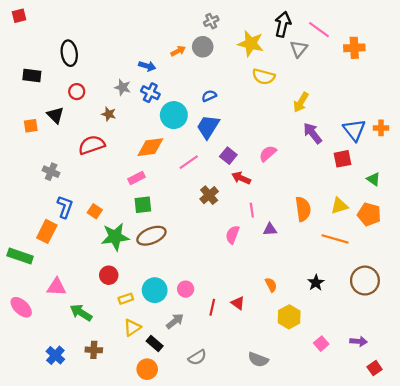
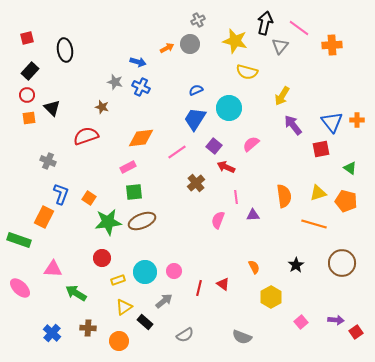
red square: (19, 16) -> (27, 38), moved
black rectangle: (32, 76) -> (30, 71), turned -54
red circle: (77, 92) -> (27, 95), moved
cyan circle: (174, 115) -> (229, 108), moved
red square: (375, 368) -> (356, 332), moved
orange circle: (147, 369) -> (119, 341), moved

